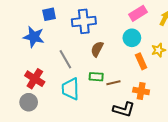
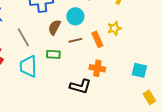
cyan circle: (132, 38) -> (75, 16), moved
brown line: (113, 83) -> (75, 40), moved

